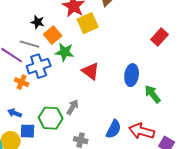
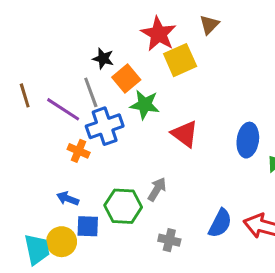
gray line: (30, 44) -> (91, 92), turned 54

